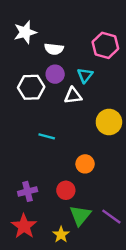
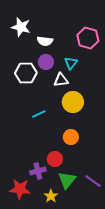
white star: (25, 32) -> (21, 27), turned 30
yellow circle: (109, 122) -> (73, 102), moved
cyan line: (47, 136) -> (39, 114), turned -40
purple cross: (28, 191) -> (38, 171), moved
red star: (24, 226) -> (20, 189), turned -30

